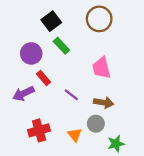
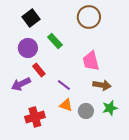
black square: (51, 21) -> (31, 18), moved
brown arrow: (104, 103) -> (102, 85), moved
orange triangle: (75, 135) -> (66, 105), moved, turned -32
green star: (116, 144) -> (110, 108), moved

